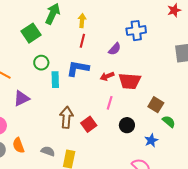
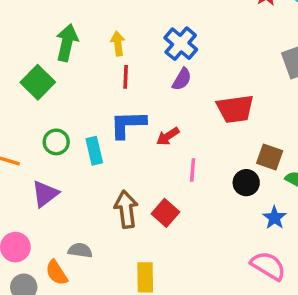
blue cross: (136, 31) -> (181, 44), moved, turned -30
green circle: (41, 63) -> (56, 142), moved
red arrow: (107, 76) -> (168, 136), moved
red trapezoid: (130, 81) -> (235, 109), moved
black circle: (127, 125) -> (246, 183), moved
gray semicircle: (48, 151) -> (80, 250), moved

